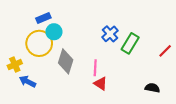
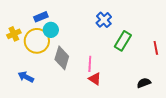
blue cross: (110, 34) -> (104, 20), moved
red line: (165, 51) -> (156, 48), turned -56
yellow cross: (15, 65) -> (14, 34), moved
black semicircle: (152, 88) -> (144, 83), turned -32

